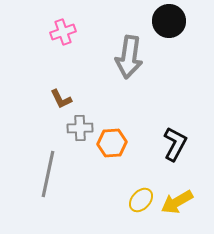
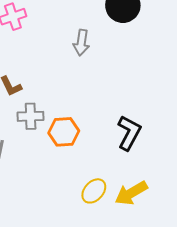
gray arrow: (129, 57) -> (81, 43), size x0.6

